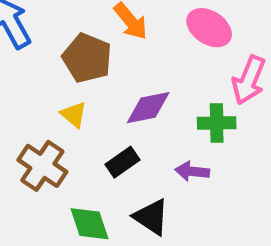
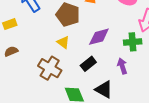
purple arrow: (192, 171) -> (122, 66), turned 70

